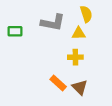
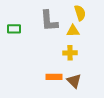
gray L-shape: (53, 23) -> (49, 21), turned 75
orange rectangle: (58, 83) -> (54, 77), turned -42

